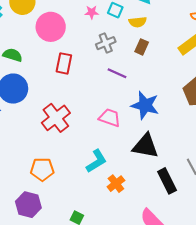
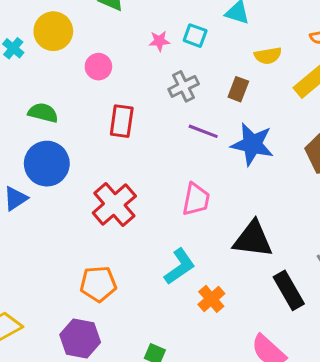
yellow semicircle: (138, 22) -> (268, 56), moved
pink circle: (51, 27) -> (98, 67), size x0.6
blue star: (145, 105) -> (252, 144), moved
pink trapezoid: (110, 118) -> (196, 199), turned 85

